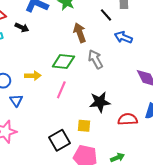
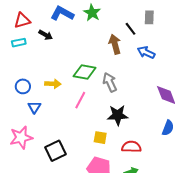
brown arrow: (80, 33) -> (115, 44), moved
gray arrow: (95, 59) -> (110, 82), moved
red semicircle: (128, 119) -> (131, 147), moved
black square: (59, 140) -> (55, 151), moved

